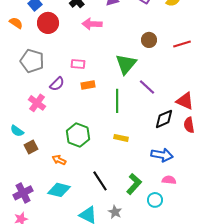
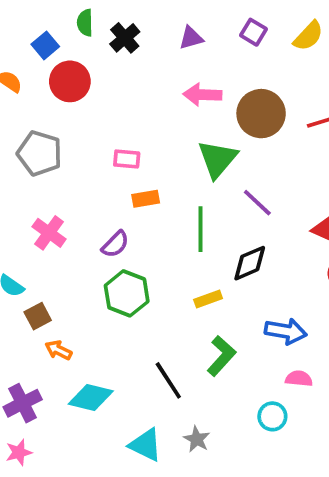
pink arrow: (92, 24) -> (202, 95), moved
brown circle: (149, 40) -> (261, 114), size x1.6
purple semicircle: (57, 84) -> (115, 244), moved
black diamond: (164, 119) -> (250, 263), moved
yellow rectangle: (121, 138) -> (208, 299), turned -32
orange arrow: (59, 160) -> (59, 350), moved
green L-shape: (134, 184) -> (221, 356), moved

